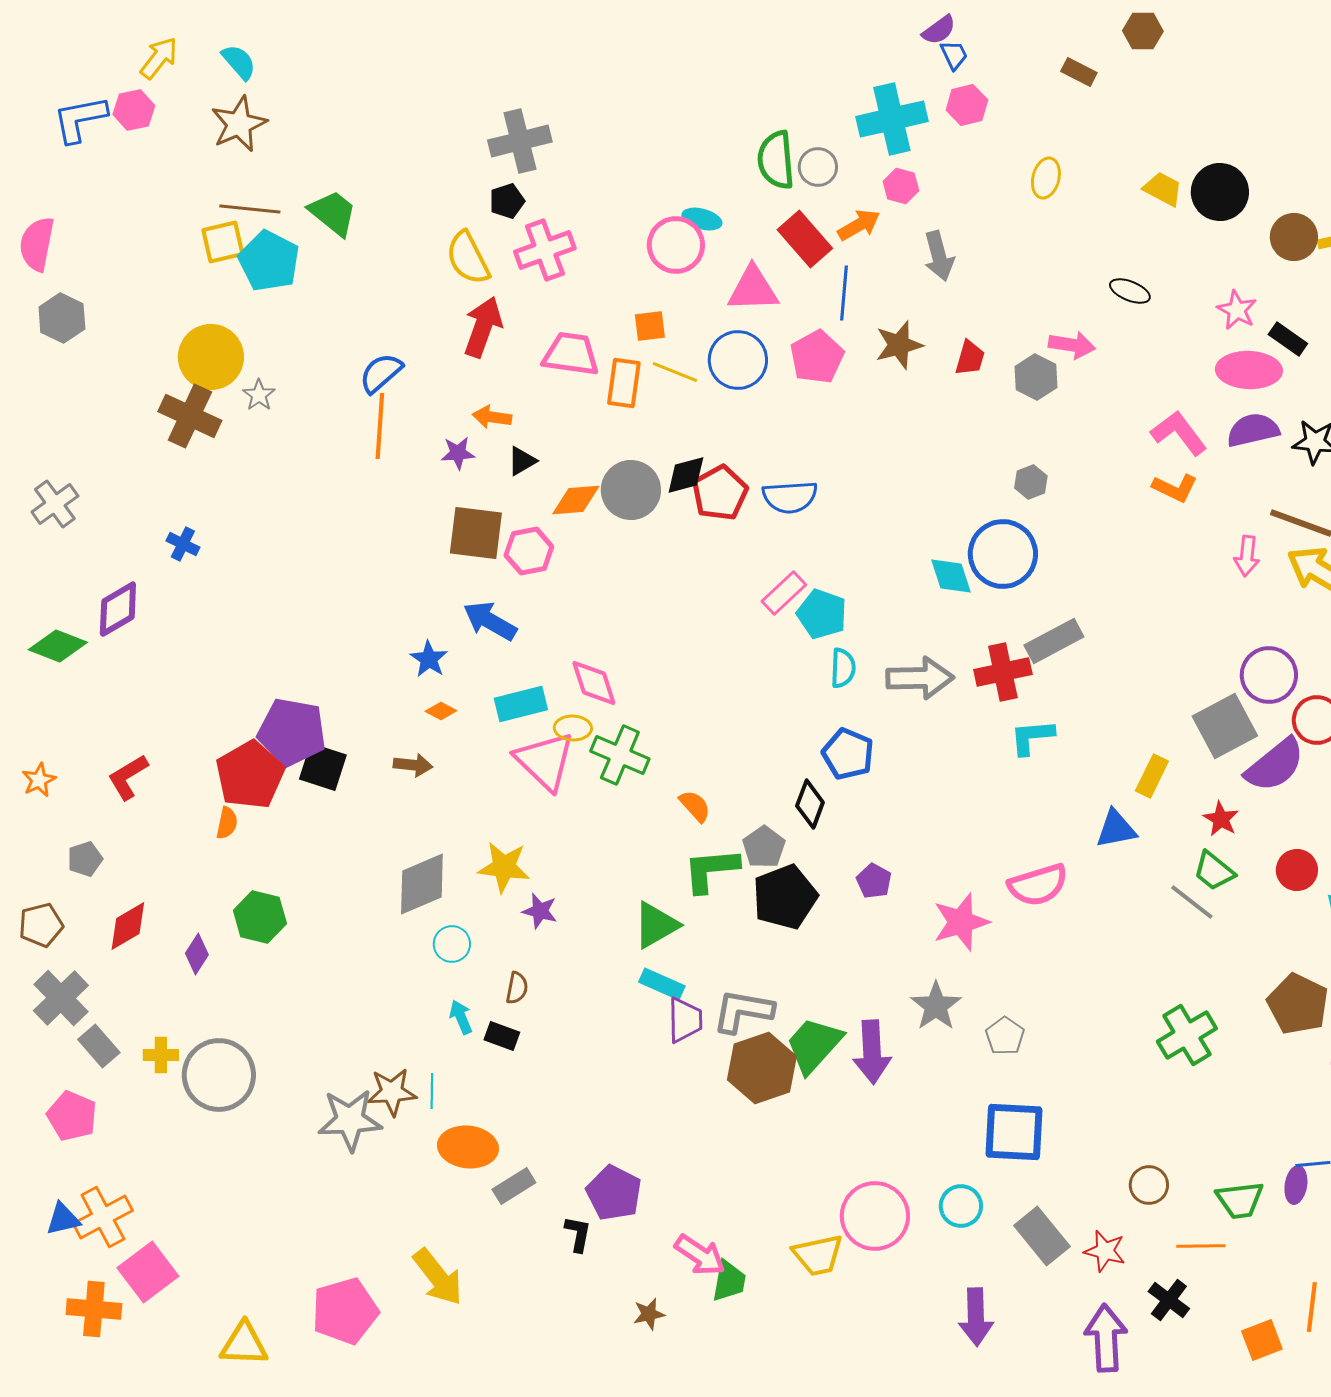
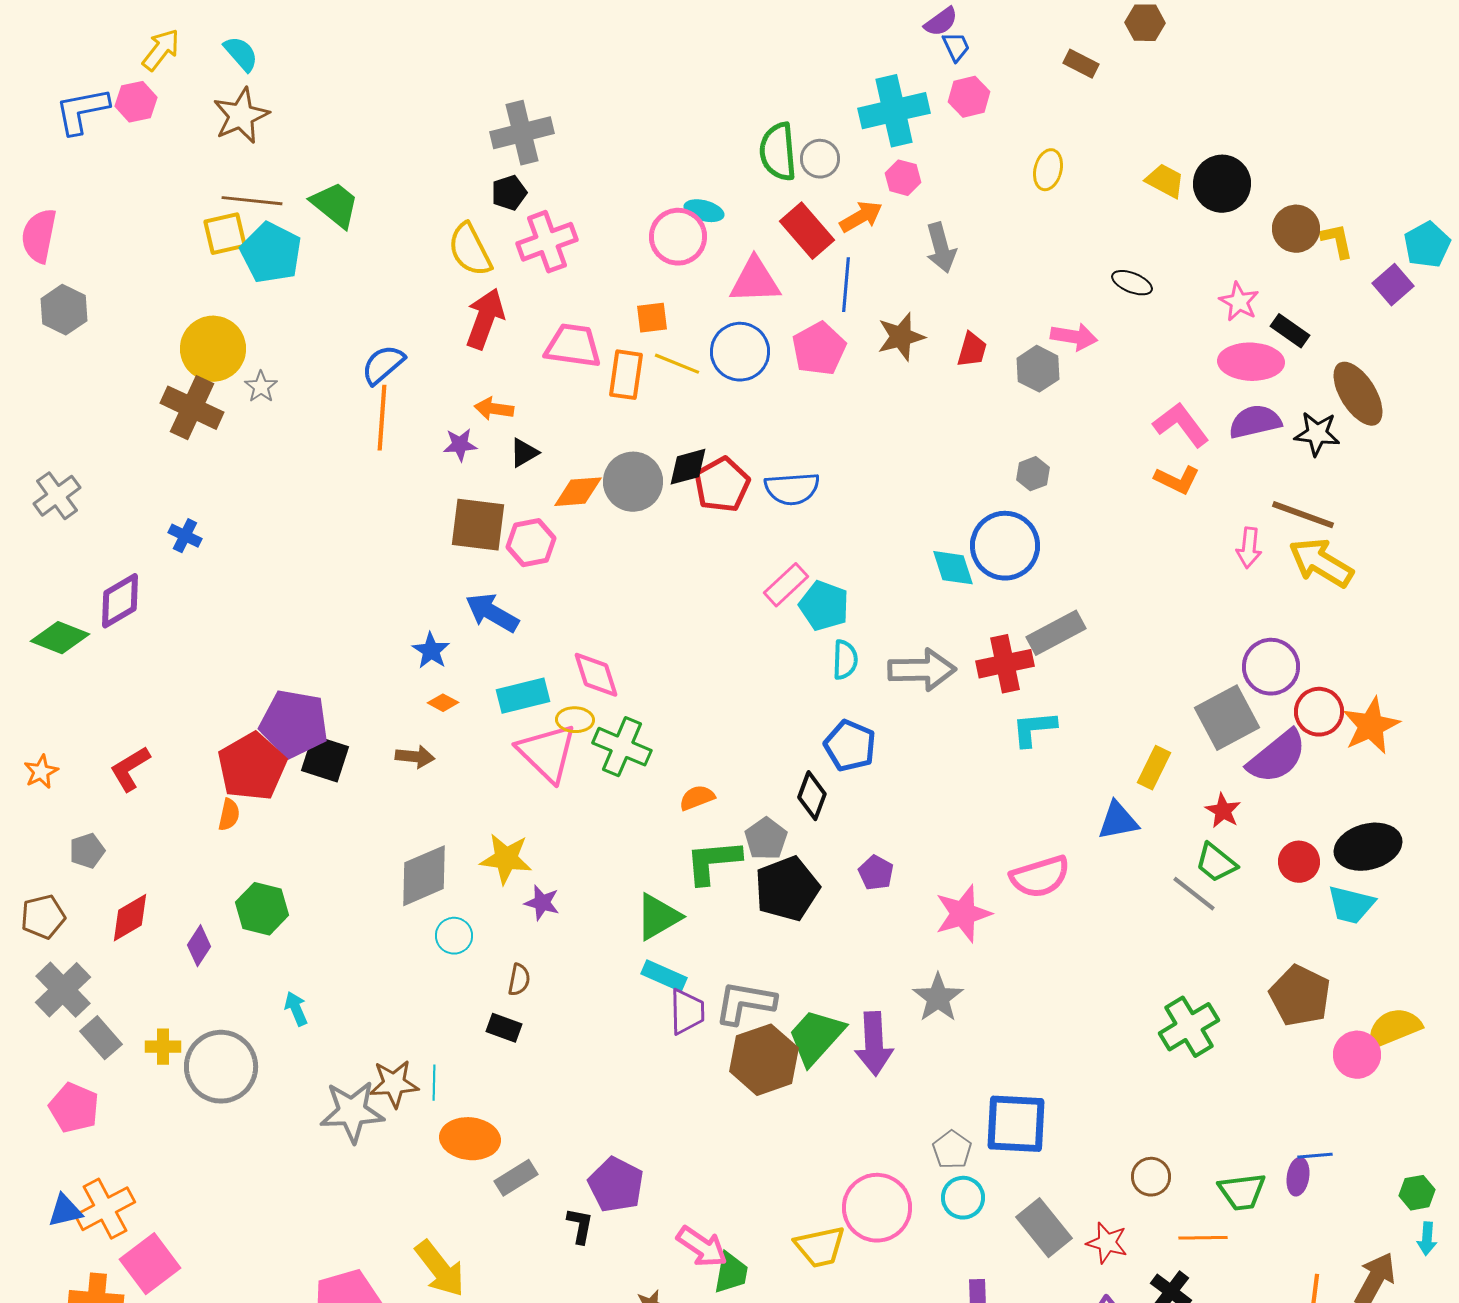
orange semicircle: (695, 806) -> (697, 798), turned -69
cyan arrow: (461, 1017) -> (296, 1009), moved
gray pentagon: (1005, 1036) -> (952, 1150), moved

